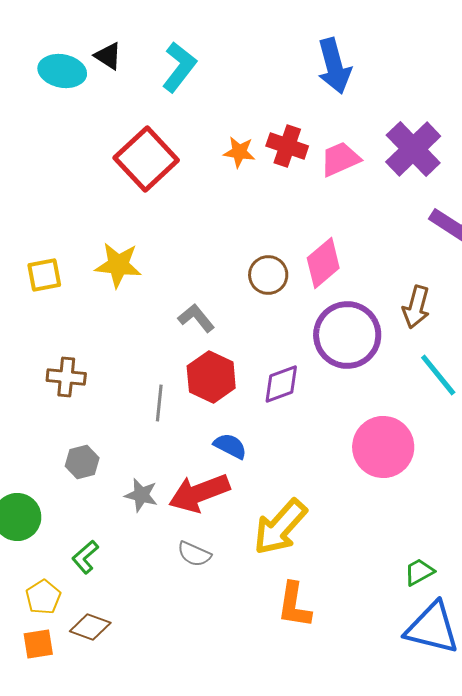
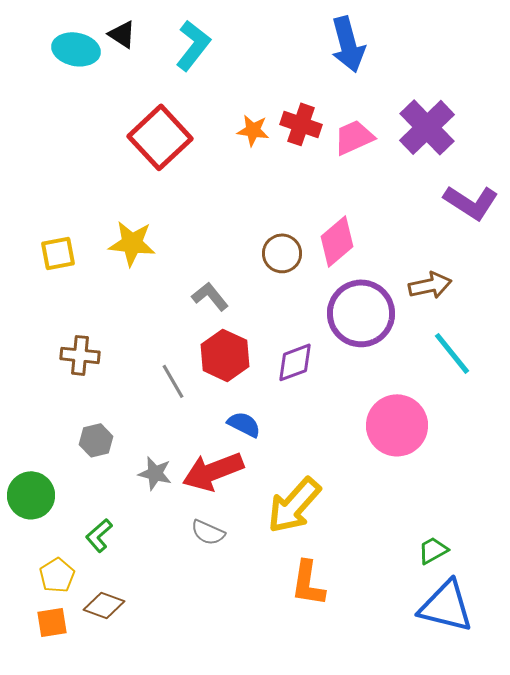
brown arrow: (416, 307) -> (430, 285), turned -117
gray line: (159, 403) -> (173, 381), turned -36

